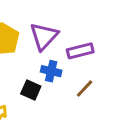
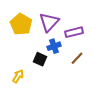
blue cross: (51, 71) -> (54, 46), turned -32

